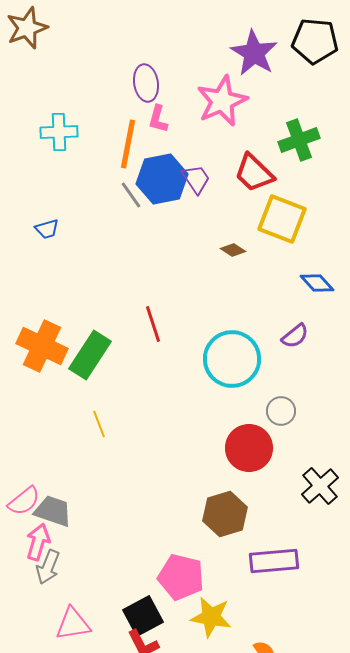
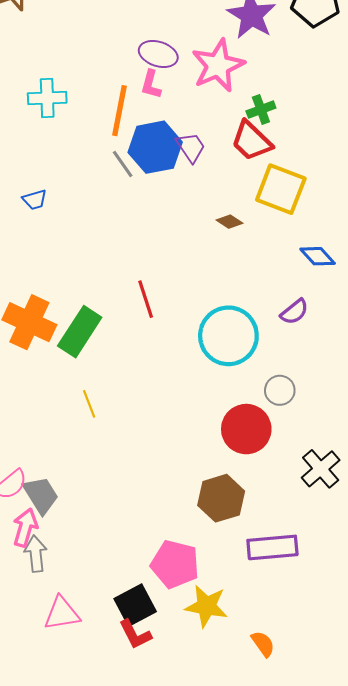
purple ellipse: (146, 83) -> (158, 54), moved, turned -63
green cross: (299, 140) -> (261, 110), moved, size x0.7
gray trapezoid: (53, 511) -> (41, 495), turned 39
gray arrow: (48, 567) -> (36, 554), turned 152

